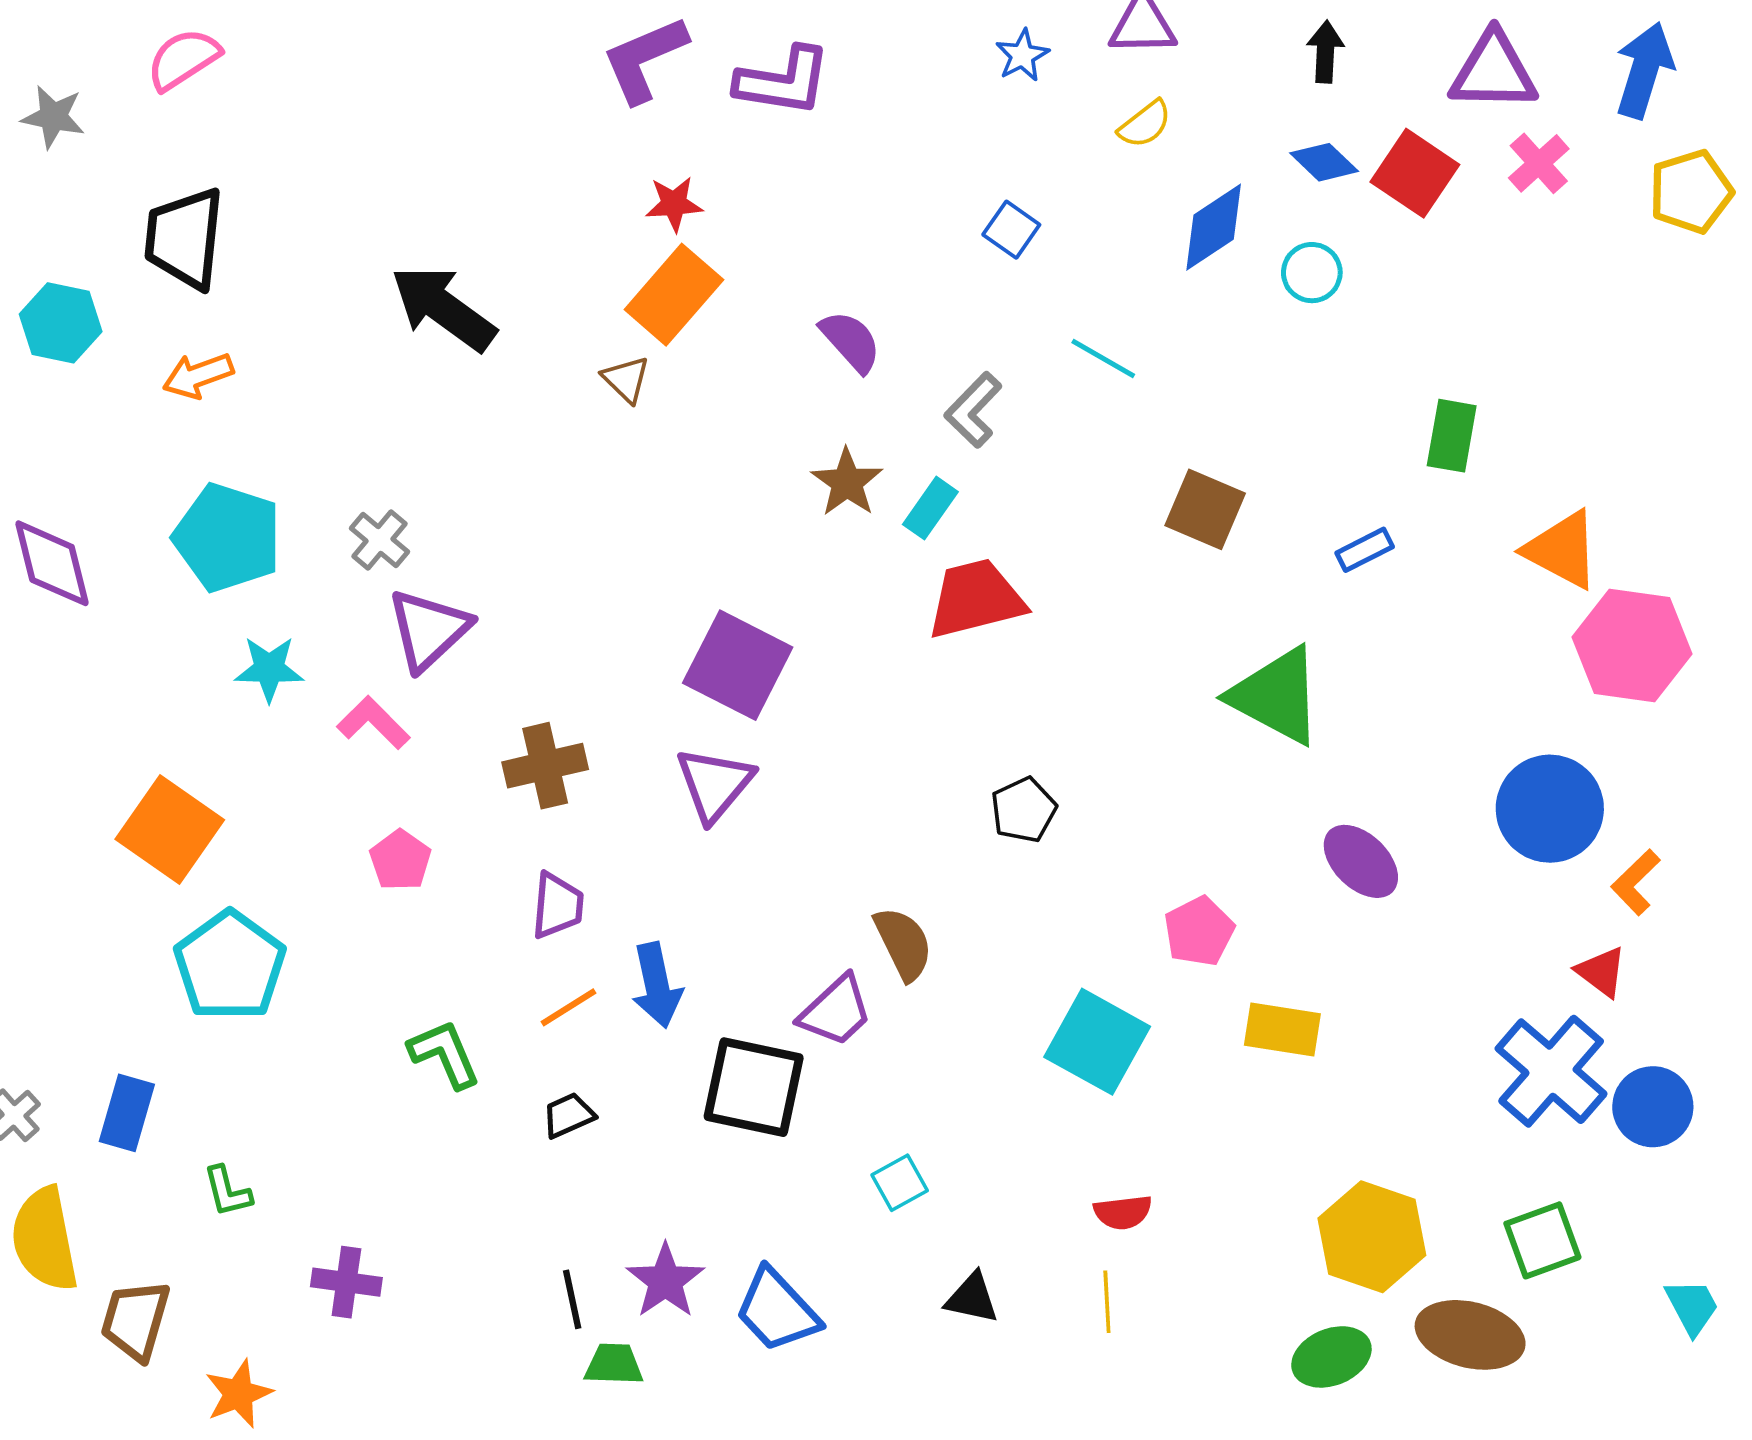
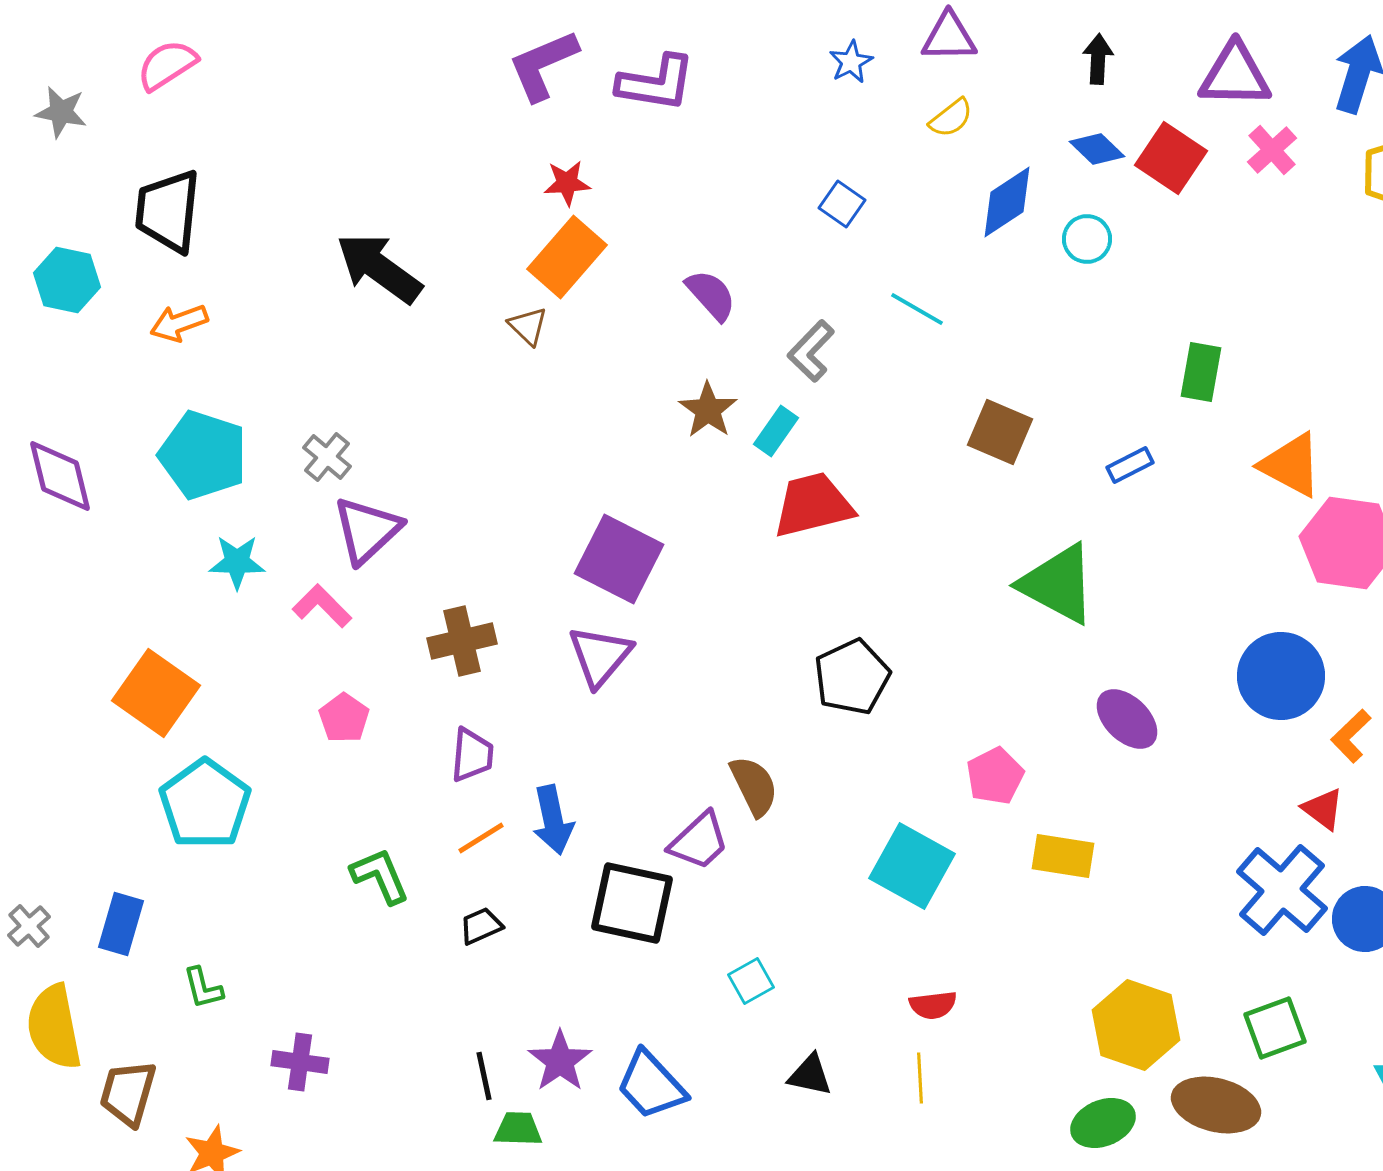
black pentagon: (1024, 810) -> (852, 677), size x1.4

